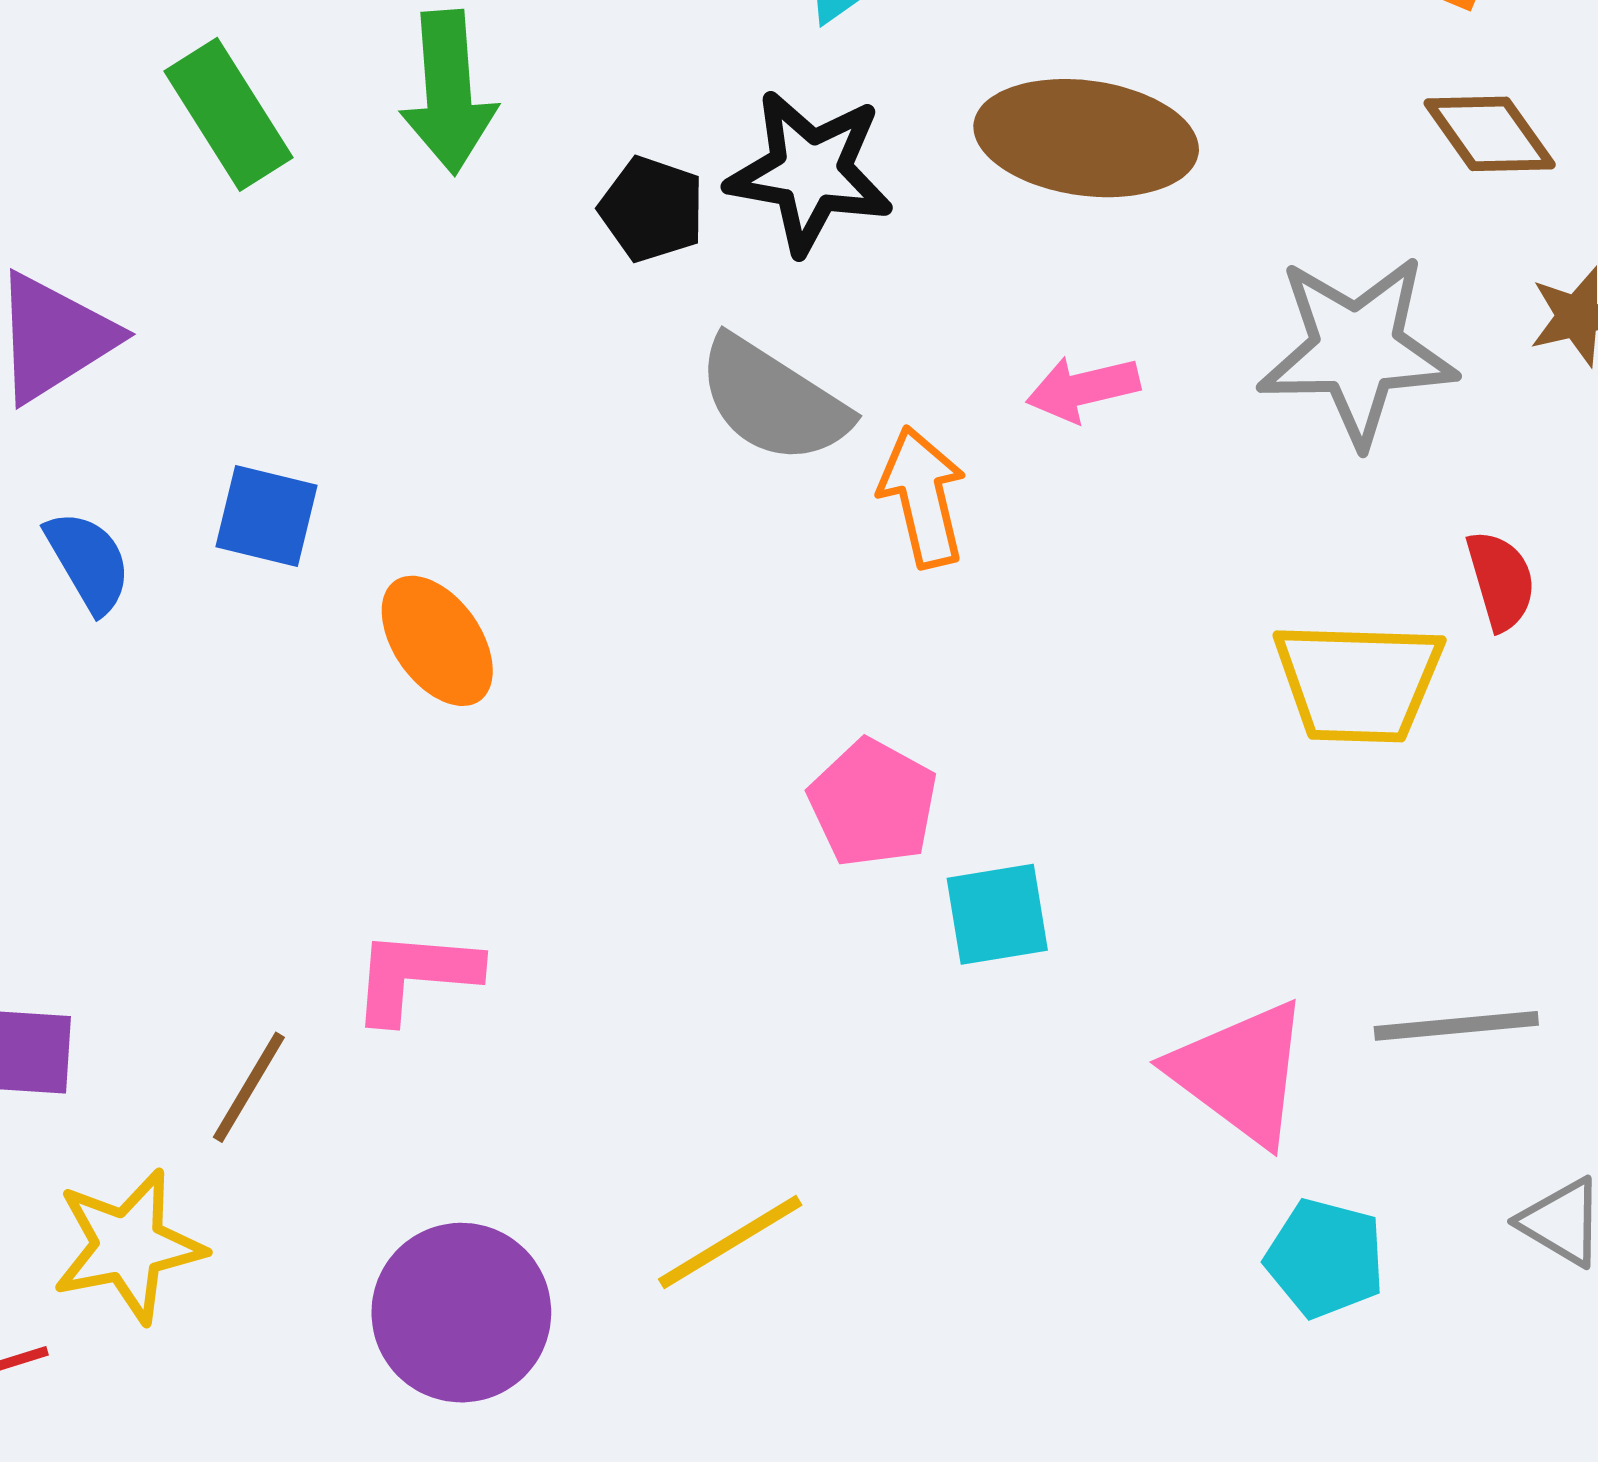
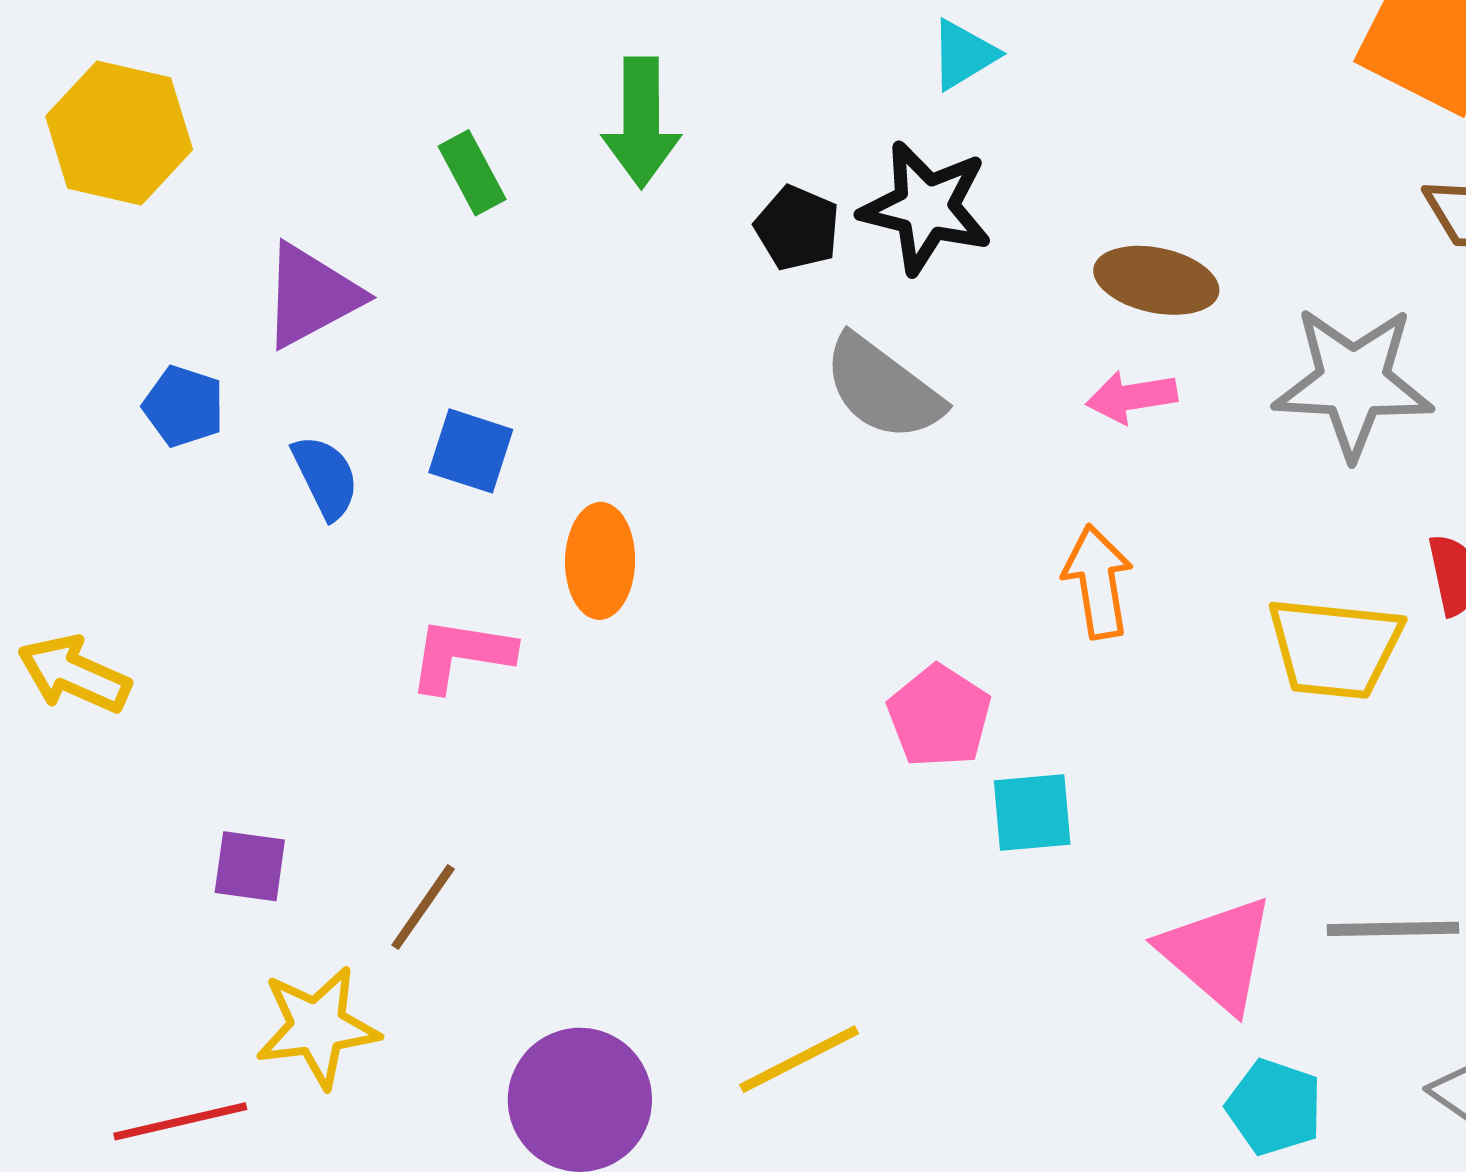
green rectangle: (229, 114) -> (472, 173), moved, size x0.7
brown ellipse: (1086, 138) -> (1156, 280), moved, size x0.7
orange arrow: (923, 497) -> (1098, 582), moved
orange ellipse: (437, 641) -> (600, 561), turned 32
pink L-shape: (415, 975) -> (461, 655), moved

